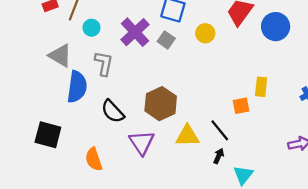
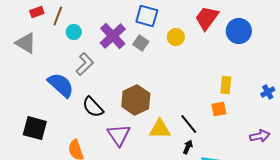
gray triangle: (60, 56) -> (26, 43), moved
gray L-shape: (104, 63) -> (85, 64), turned 35
blue semicircle: (77, 87) -> (61, 85), turned -56
orange square: (241, 106) -> (219, 109), moved

